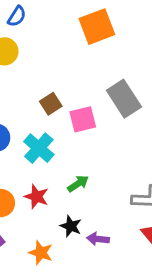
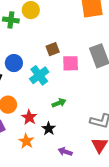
red star: (37, 197) -> (29, 117), moved
purple arrow: (98, 239) -> (65, 152), moved

